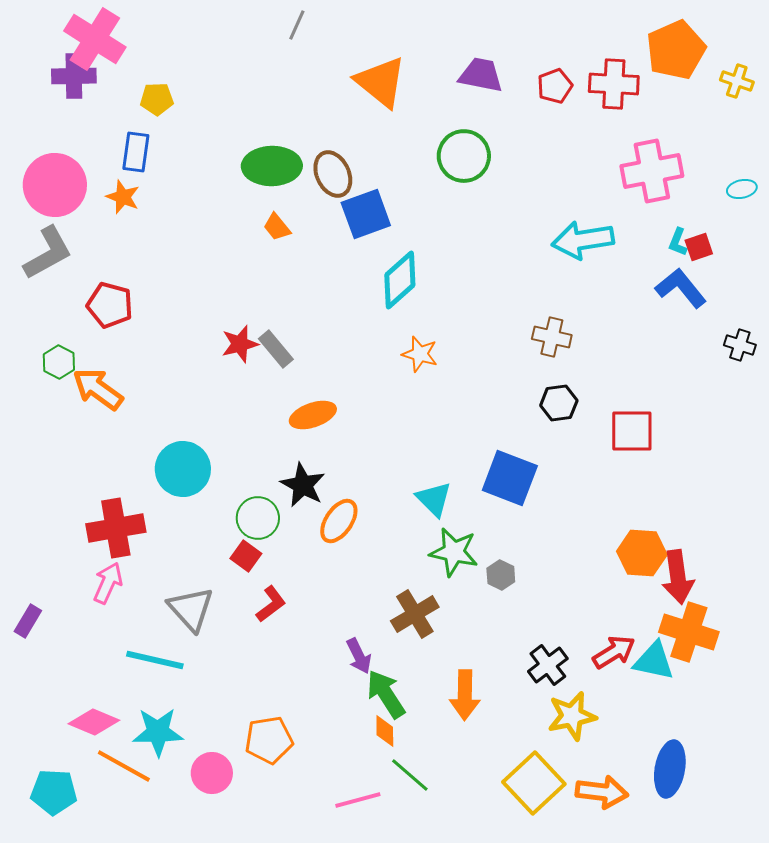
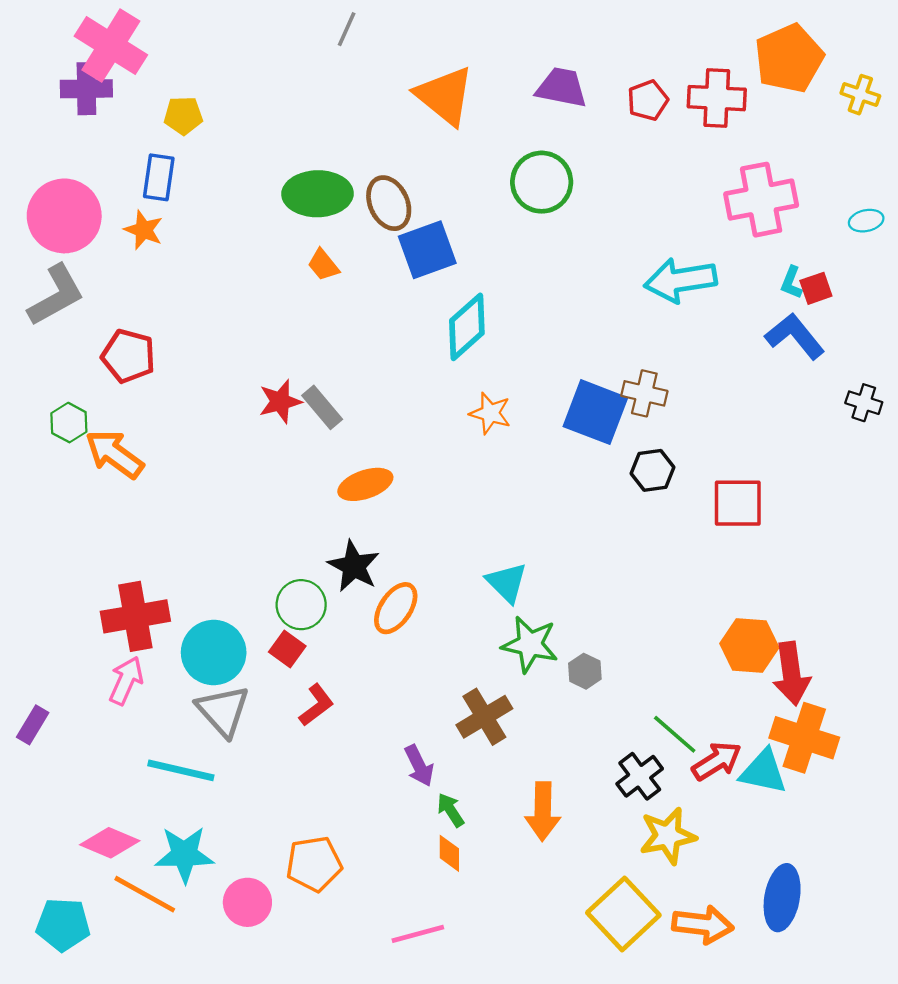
cyan circle: (183, 469) -> (214, 653), moved
blue square: (510, 478) -> (595, 412), moved
green arrow: (386, 694) -> (451, 810), size x0.6
green line: (410, 775) -> (675, 734), moved

